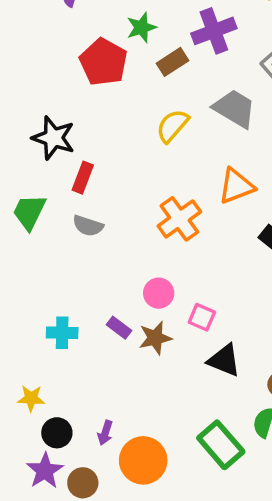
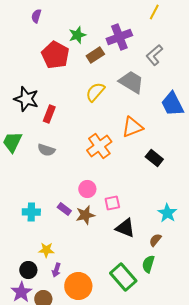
red rectangle: (83, 178) -> (49, 114), moved
pink square: (202, 317) -> (112, 203), turned -35
yellow star: (31, 398) -> (46, 250), moved

